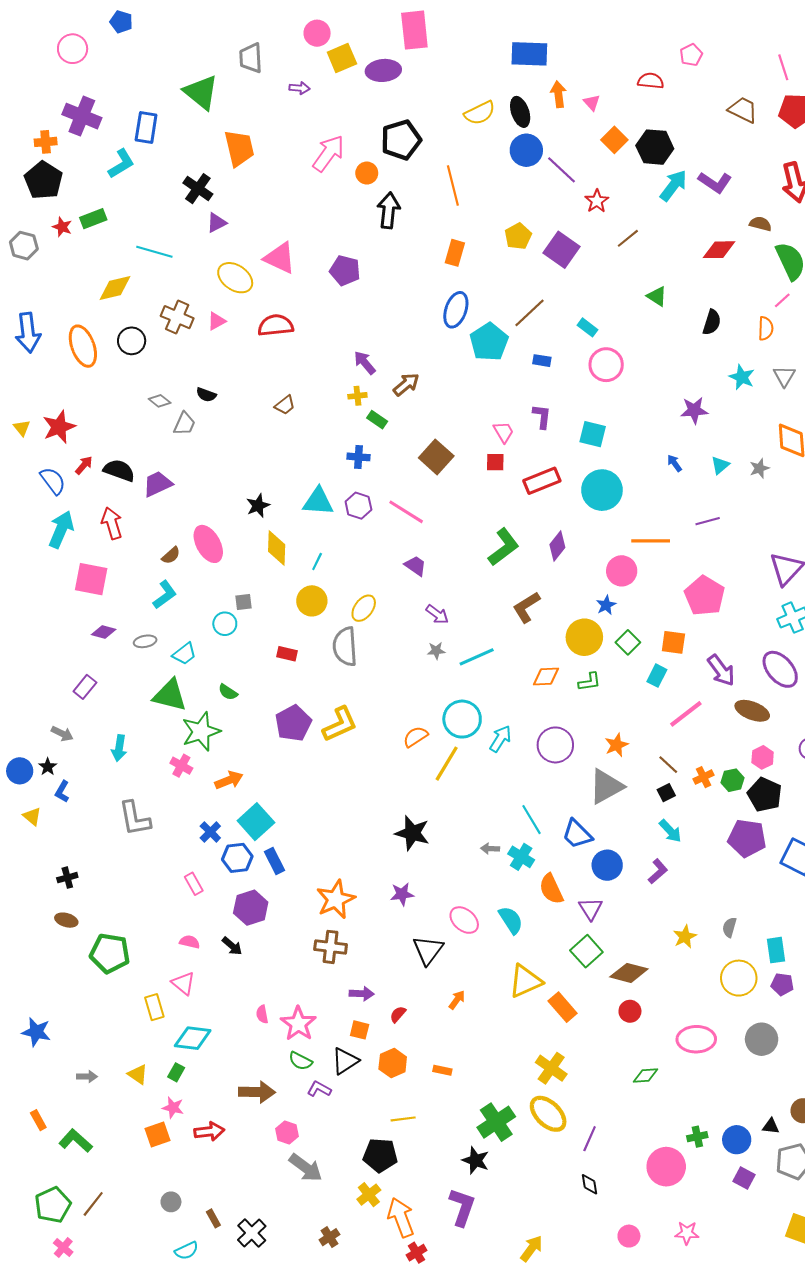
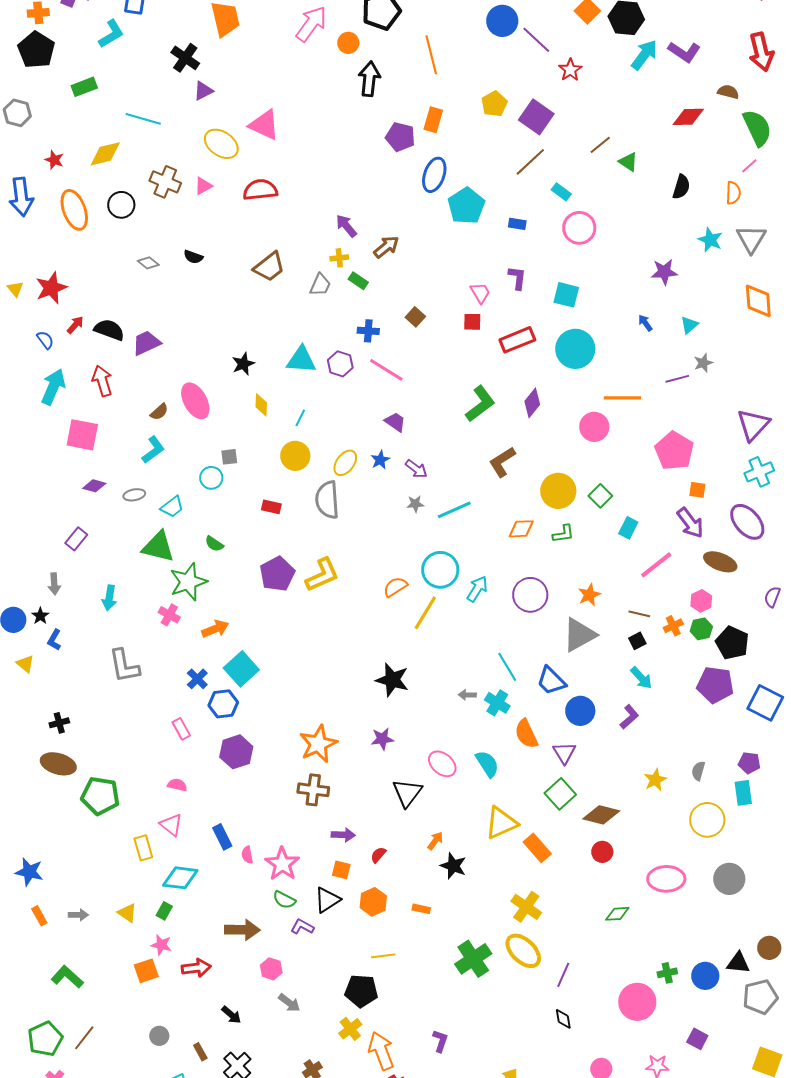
red star: (62, 227) -> (54, 160), moved
brown line: (628, 238) -> (600, 145), moved
purple pentagon: (345, 270) -> (400, 137), moved
brown line: (529, 313) -> (530, 162), moved
gray triangle: (784, 376) -> (751, 239), size x1.4
brown trapezoid: (285, 405) -> (269, 267), size x1.6
gray trapezoid: (184, 424) -> (320, 285), moved
blue cross: (358, 457) -> (368, 331), moved
brown square: (436, 457) -> (415, 317), size x0.6
gray star: (759, 468) -> (703, 363), moved
blue semicircle: (53, 481) -> (45, 340), size x0.7
yellow diamond: (277, 548) -> (261, 405), size x0.7
blue star: (606, 605) -> (380, 460), moved
orange square: (673, 642) -> (697, 490), moved, size x0.7
gray arrow: (62, 734) -> (54, 584), turned 60
pink hexagon: (763, 757) -> (701, 601), moved
brown line: (668, 765) -> (639, 614), turned -30
blue rectangle: (275, 861) -> (222, 837), moved
brown ellipse: (66, 920) -> (58, 764), size x1.6
black arrow: (232, 946) -> (231, 1015), moved
purple pentagon: (782, 984) -> (749, 763), moved
orange rectangle: (38, 1120) -> (39, 916), moved
black triangle: (771, 1126) -> (738, 963), size x1.4
black star: (476, 1160) -> (453, 866), moved
gray arrow: (306, 1168) -> (289, 1003), size x0.7
purple square: (744, 1178) -> (697, 1039), moved
purple L-shape: (462, 1207) -> (440, 1041), size x0.6

